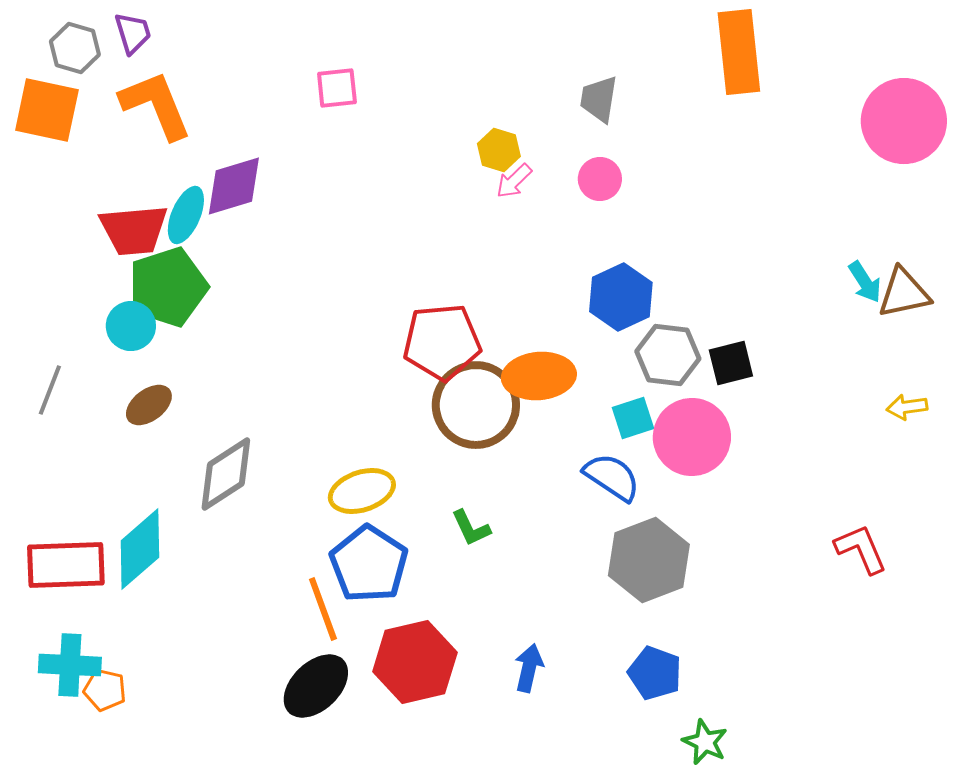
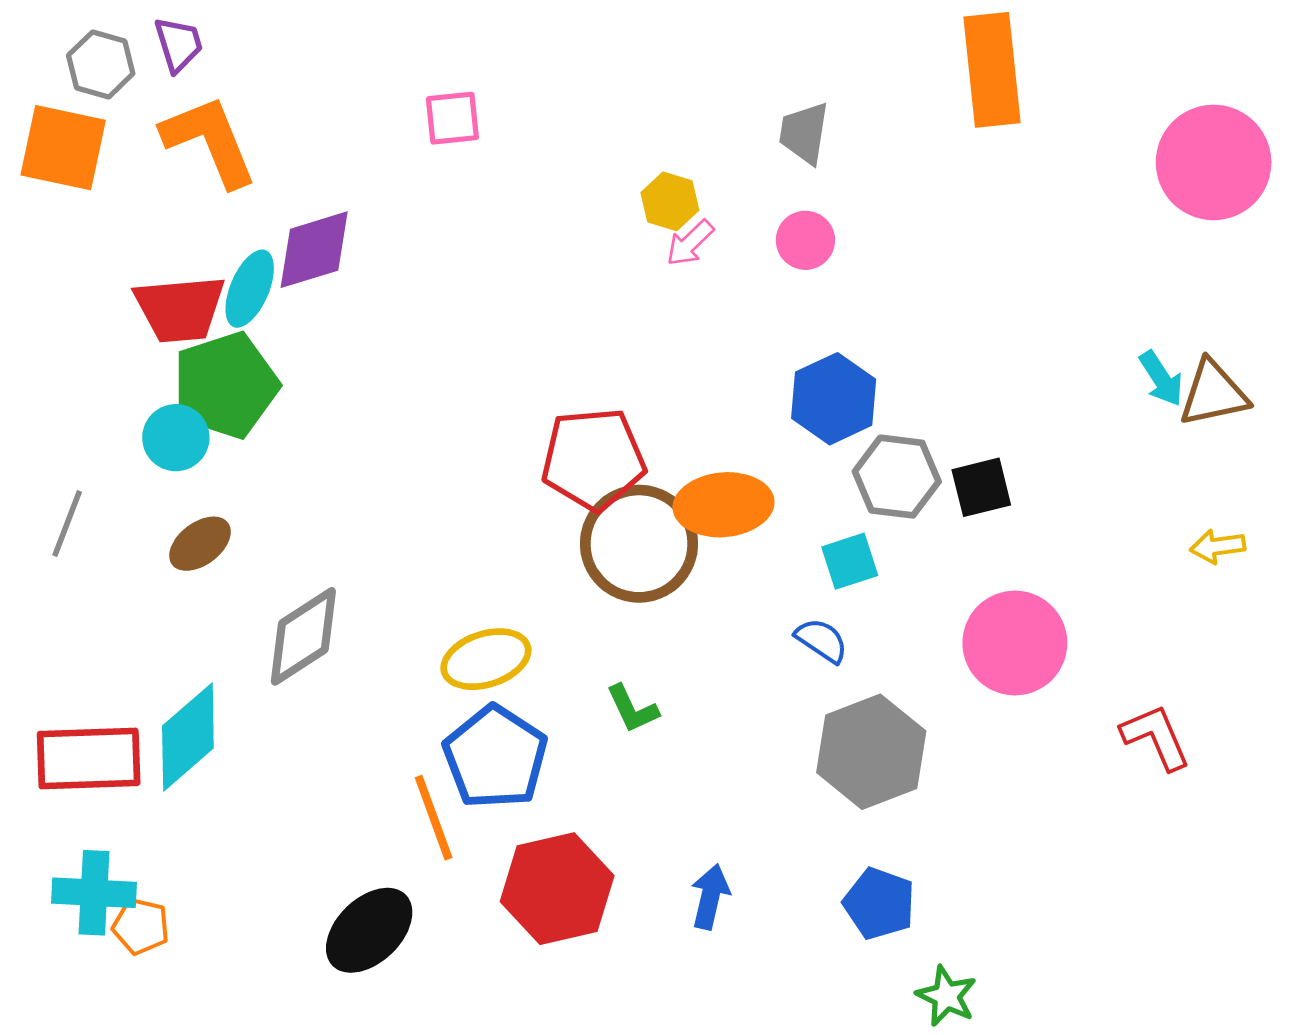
pink circle: (692, 437) -> (1015, 643), moved
blue semicircle: (612, 477) -> (822, 640), size x0.7
black ellipse: (316, 686) -> (369, 930), moved

